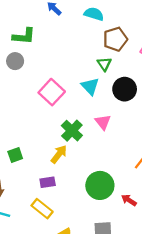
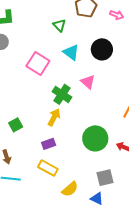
green triangle: (104, 64) -> (59, 25), moved

